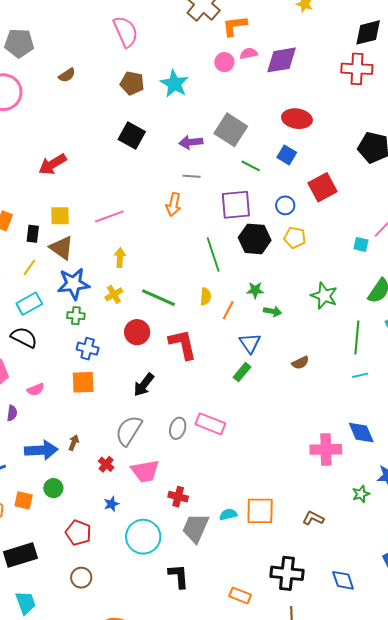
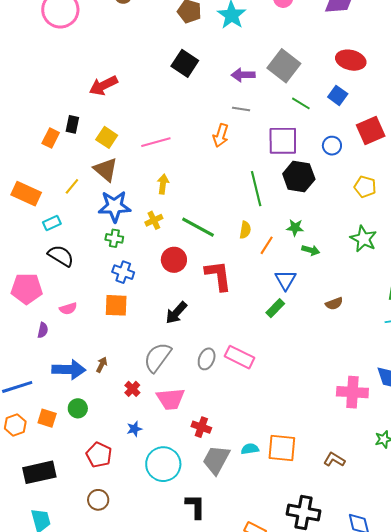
yellow square: (60, 216) -> (107, 137), turned 30
black rectangle: (33, 234) -> (72, 124), moved
yellow pentagon: (295, 238) -> (365, 187), moved
cyan rectangle: (29, 304) -> (52, 223), moved, size x0.7

